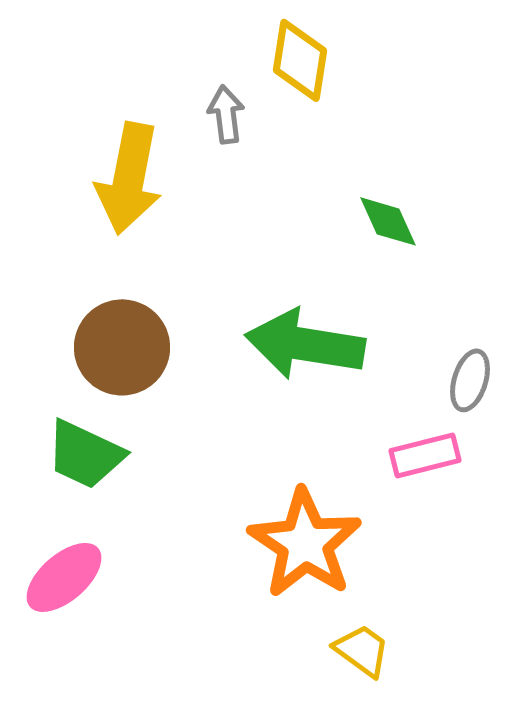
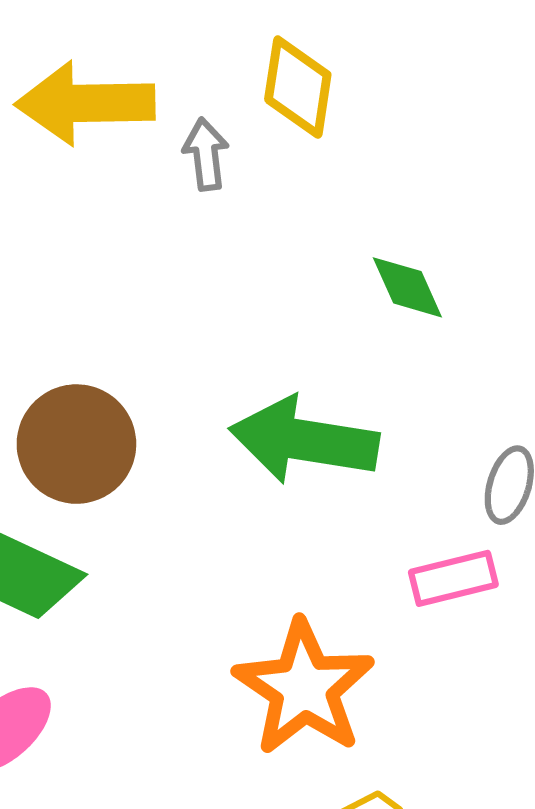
yellow arrow: (129, 178) -> (85, 103), moved, turned 78

